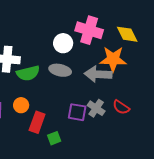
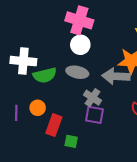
pink cross: (89, 30) -> (79, 20), moved
gray cross: (96, 108) -> (93, 98), moved
green square: (54, 138) -> (71, 141), turned 32

